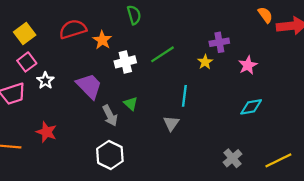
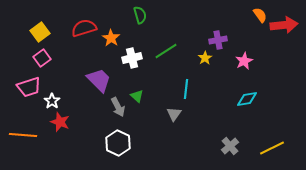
white star: (45, 81) -> (52, 101), moved

